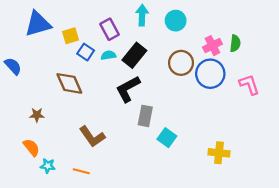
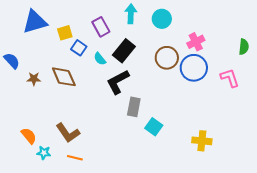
green semicircle: (235, 43) -> (244, 47), moved
cyan semicircle: (108, 55) -> (100, 59), moved, turned -120
brown star: (37, 115) -> (34, 79), moved
brown L-shape: (92, 137) -> (68, 133), moved

